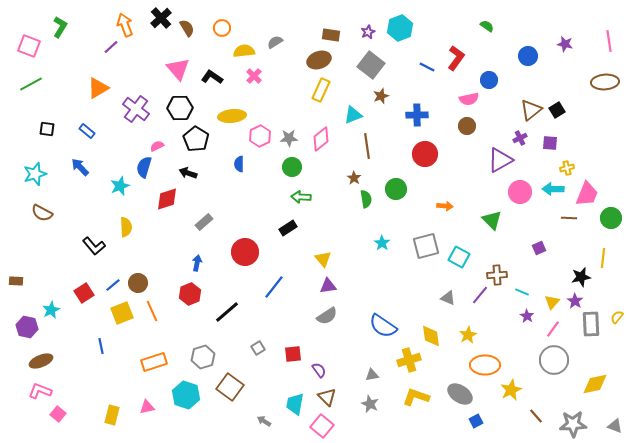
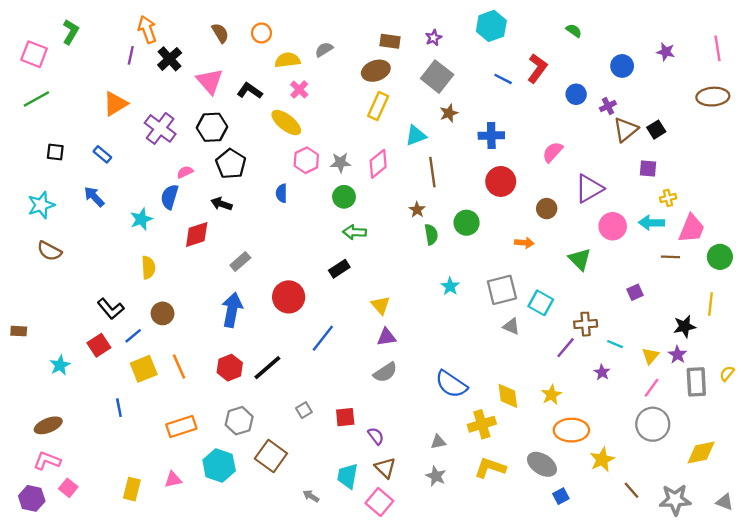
black cross: (161, 18) -> (170, 59), moved
cyan hexagon: (400, 28) -> (491, 26), moved
purple line: (111, 47) -> (131, 55), turned -35
pink semicircle: (469, 99) -> (553, 152), moved, turned 144
yellow ellipse: (232, 116) -> (286, 123), moved, turned 44
brown circle: (467, 126) -> (547, 209), moved
purple cross: (520, 138) -> (608, 106), moved
black L-shape: (94, 246) -> (111, 309), moved
blue arrow: (197, 263) -> (232, 310), size x1.8
brown circle: (138, 283) -> (163, 313), moved
red hexagon: (190, 294) -> (230, 368), moved
gray triangle: (448, 298) -> (511, 326), moved
purple star: (527, 316) -> (602, 372), moved
purple hexagon: (27, 327) -> (32, 498), moved

